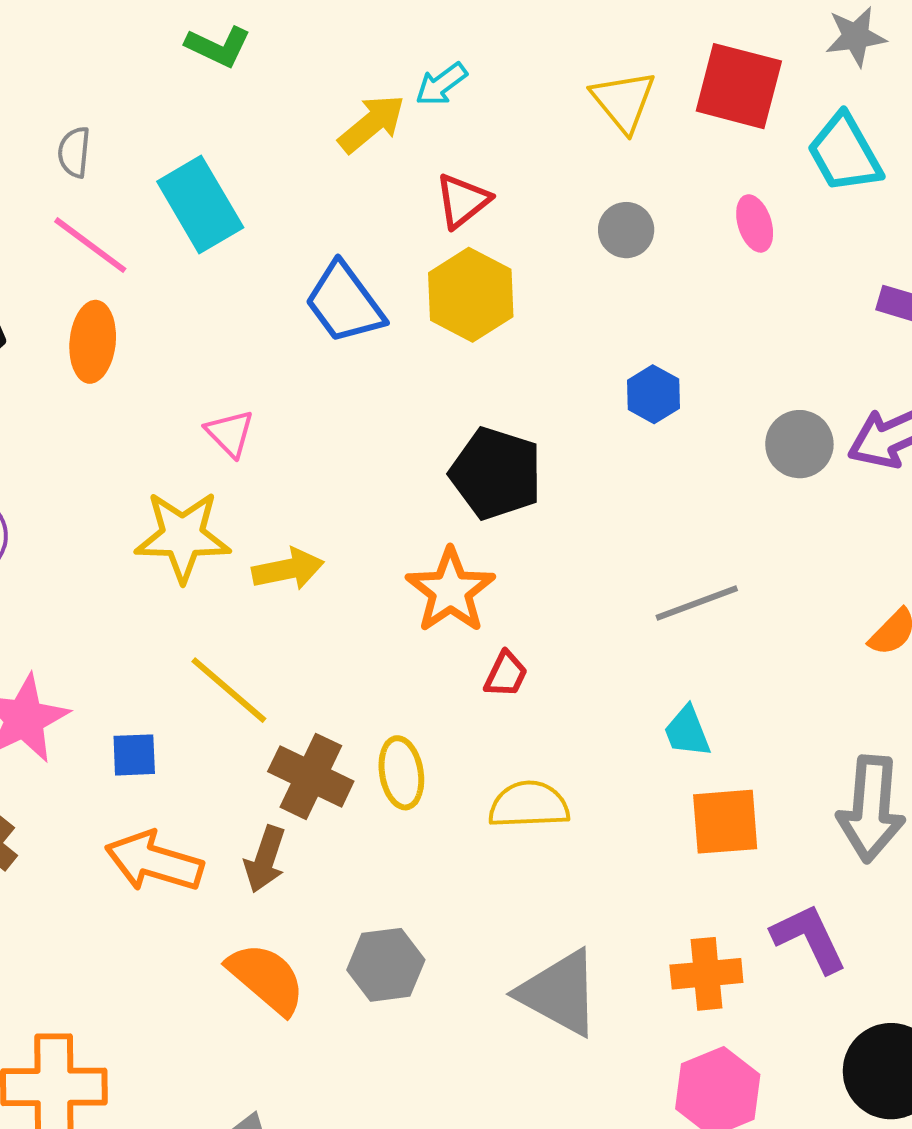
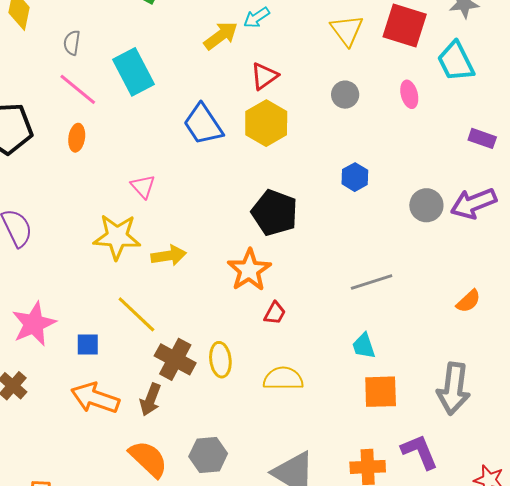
orange ellipse: (93, 342) -> (77, 138), size x0.7

